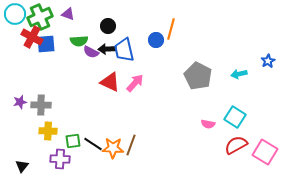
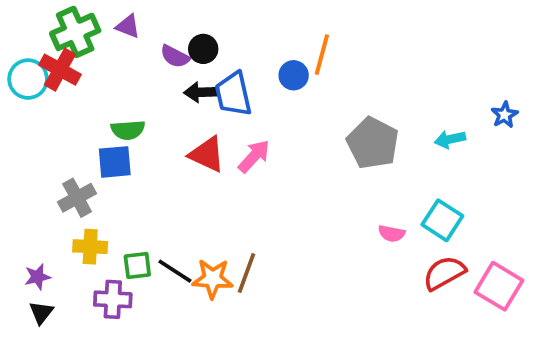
cyan circle: (15, 14) -> (28, 79), moved
green semicircle: (79, 41) -> (128, 130), moved
blue square: (46, 44) -> (115, 162), moved
purple semicircle: (91, 52) -> (175, 56), moved
purple star: (20, 102) -> (37, 277), moved
gray cross: (41, 105) -> (77, 198), turned -30

